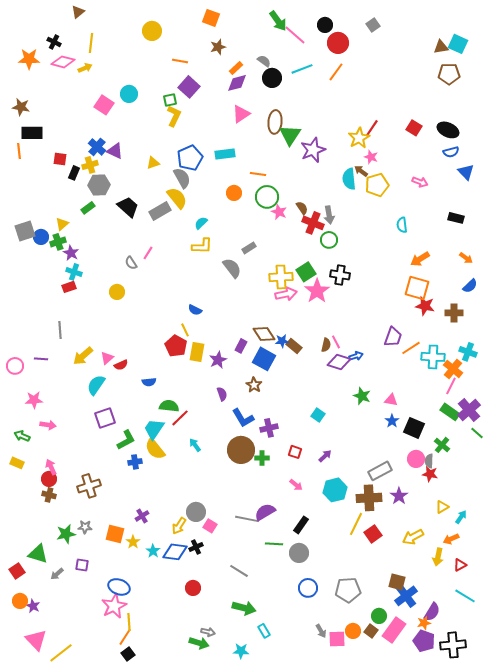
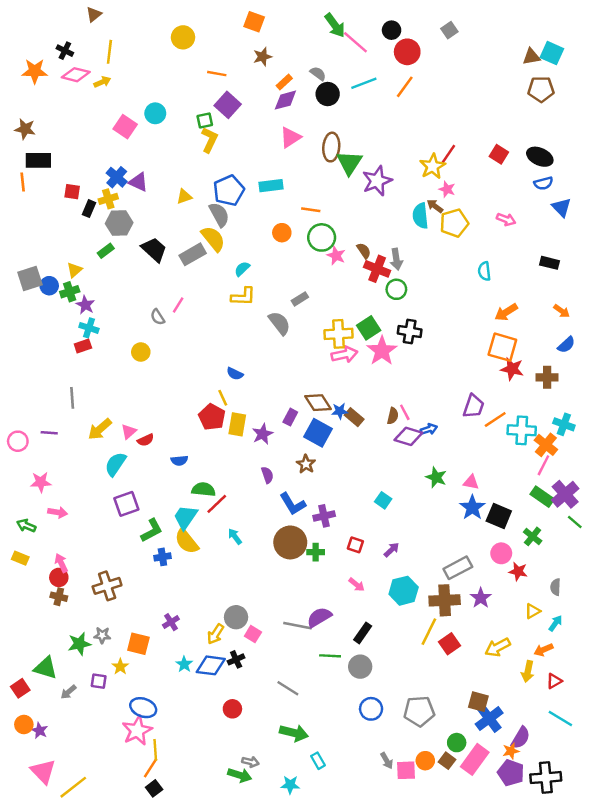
blue star: (392, 421) -> (472, 508), size x1.5
gray semicircle: (429, 461) -> (555, 587), moved
yellow star: (133, 542) -> (120, 667), moved

